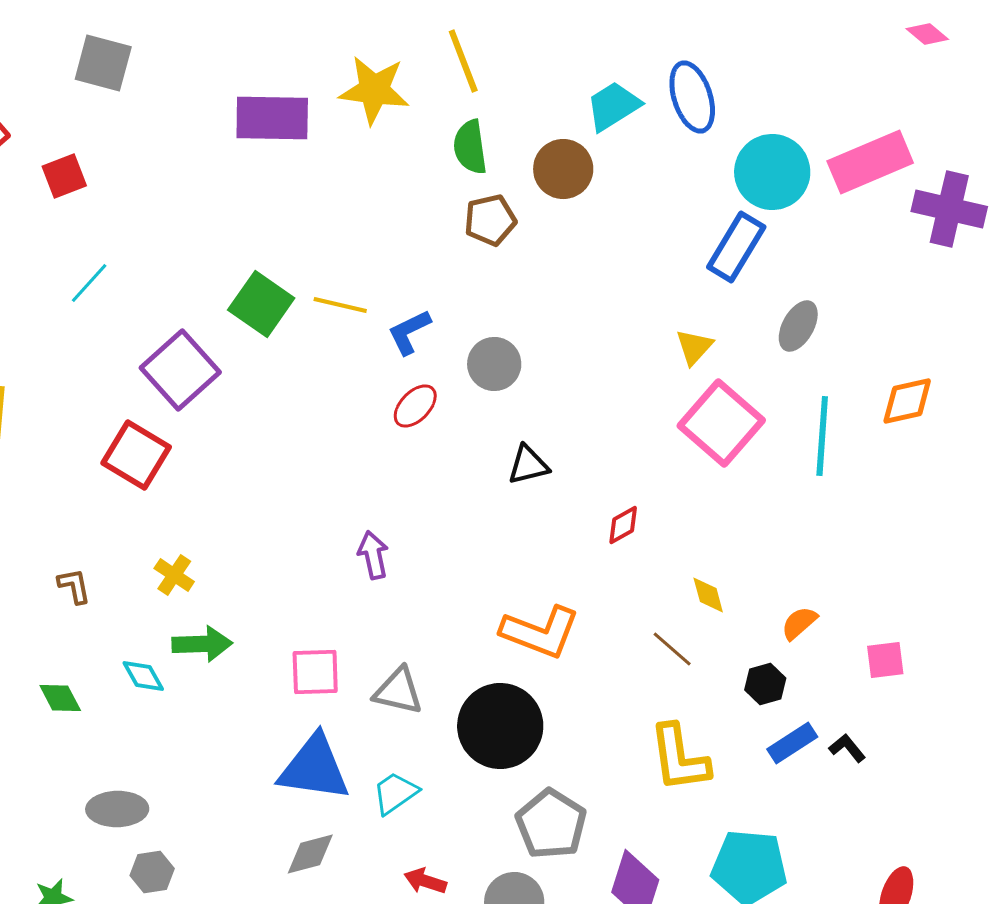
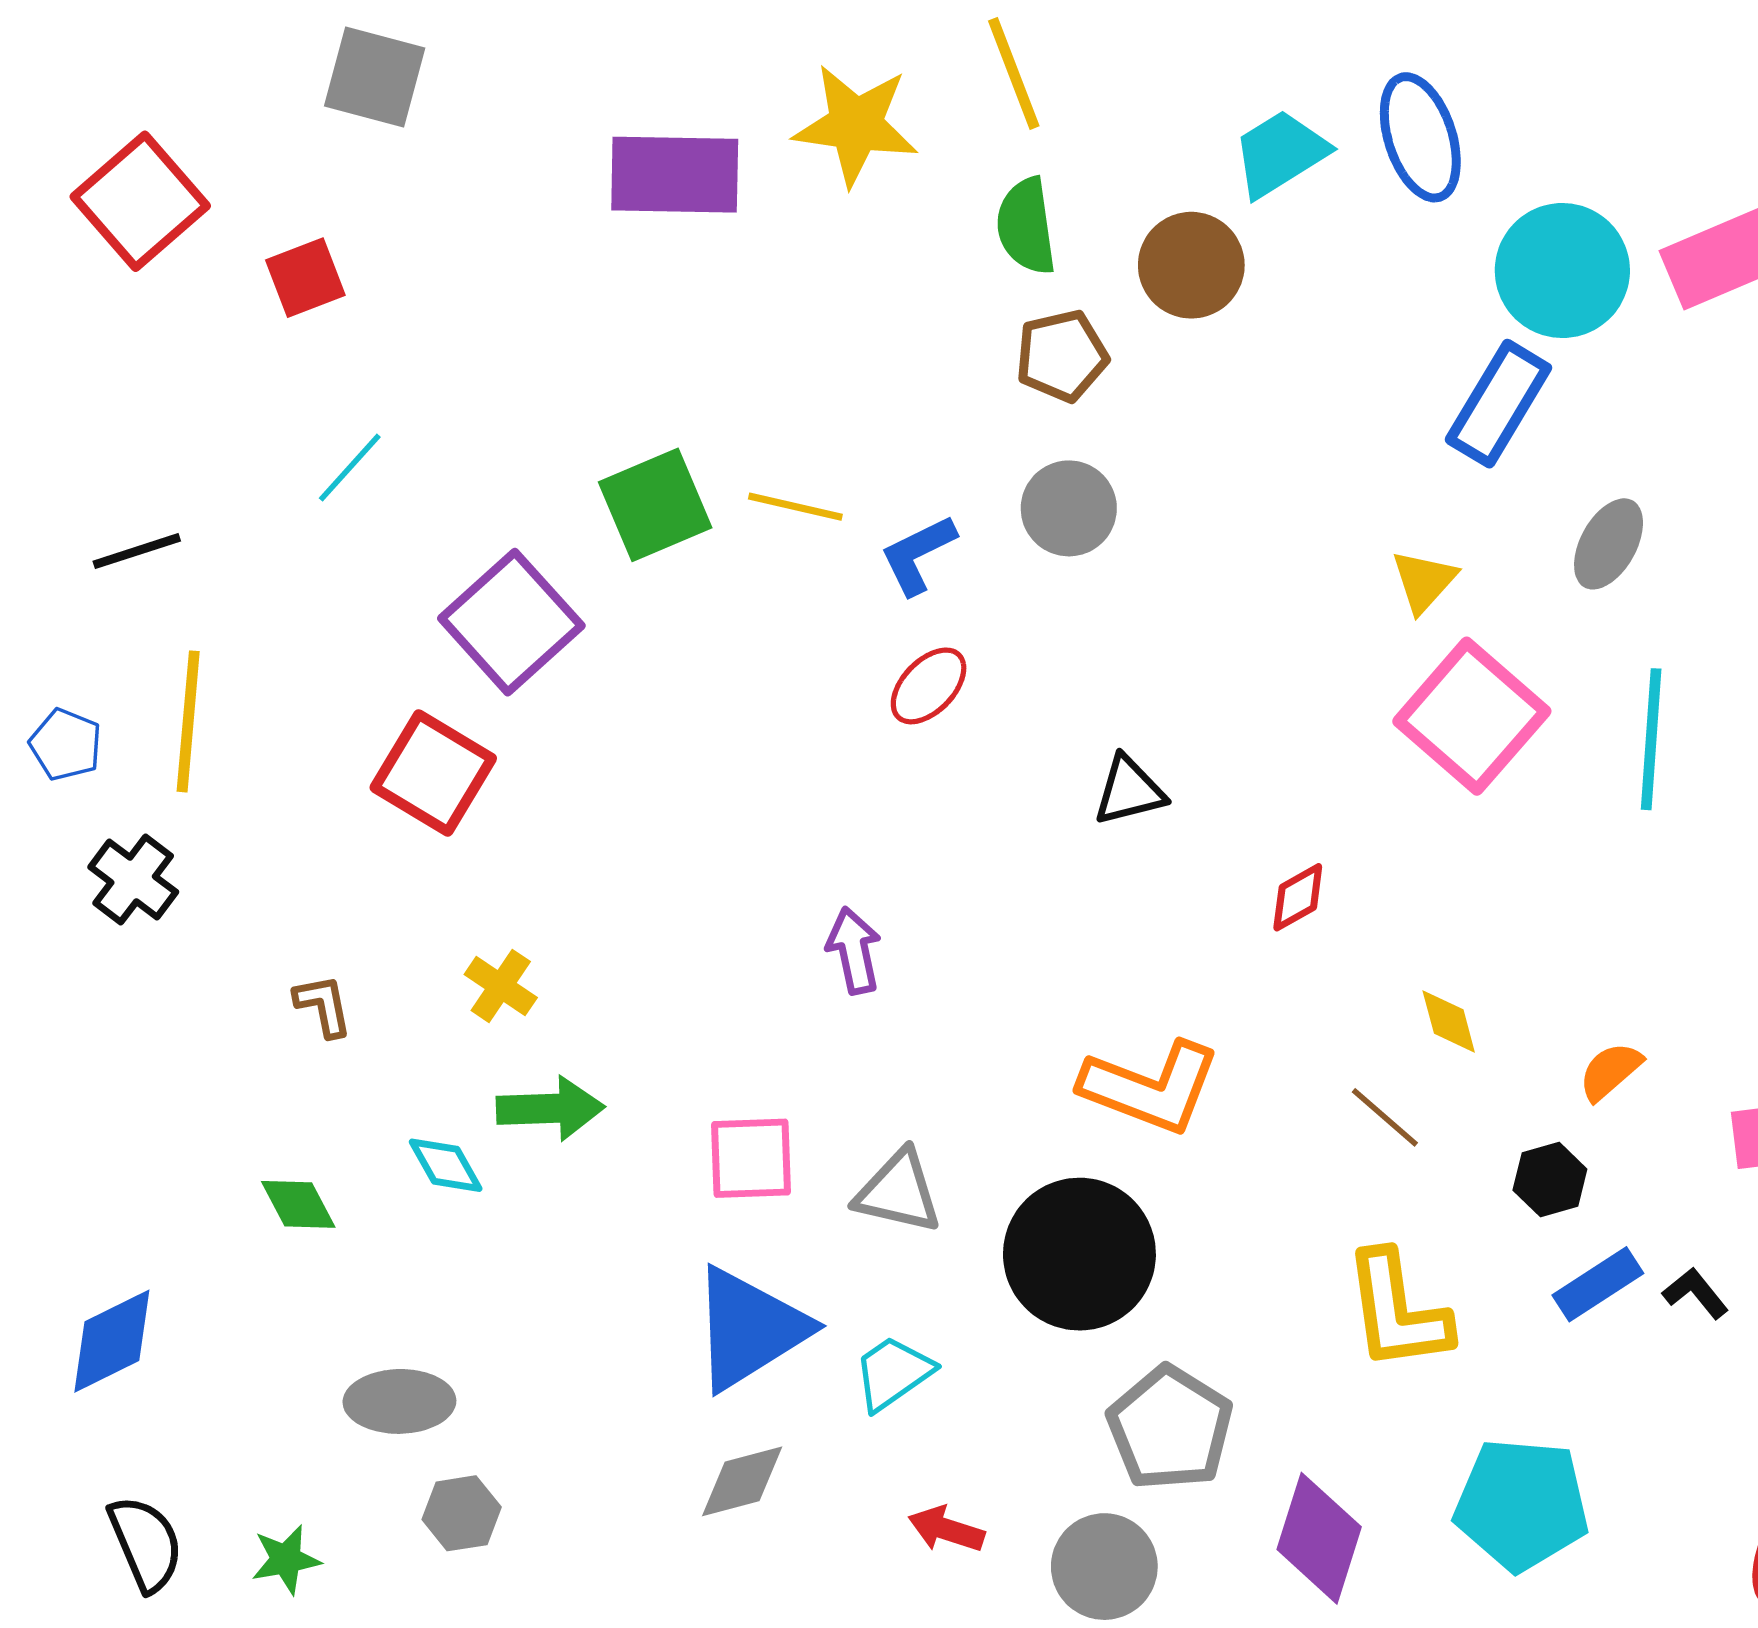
green square: (261, 304) -> (655, 505), turned 32
gray circle: (494, 364) -> (1069, 508), moved
blue triangle: (314, 768) -> (749, 1329), turned -40

